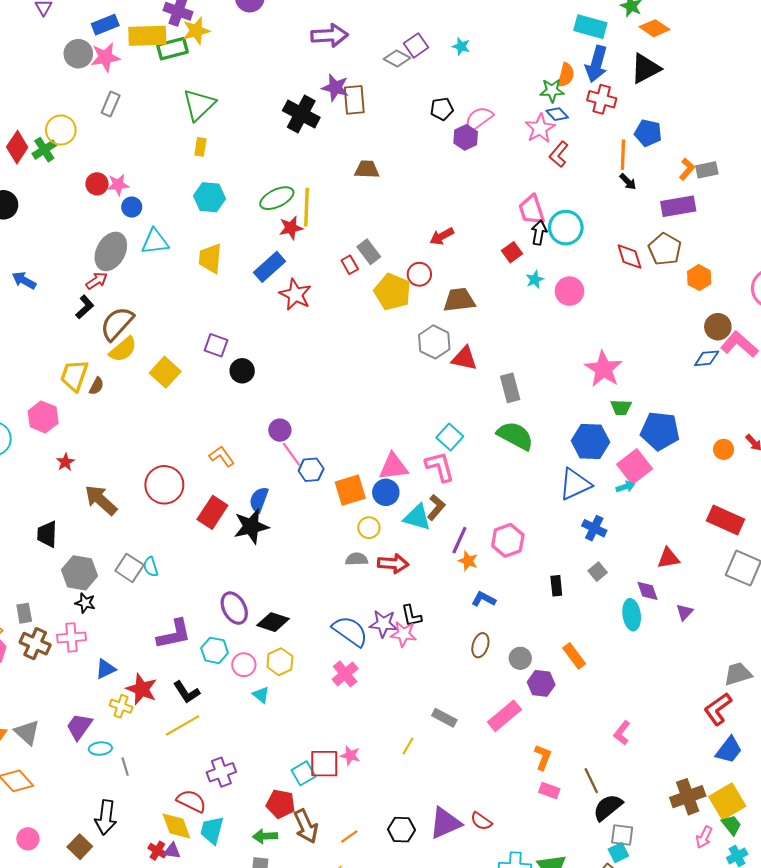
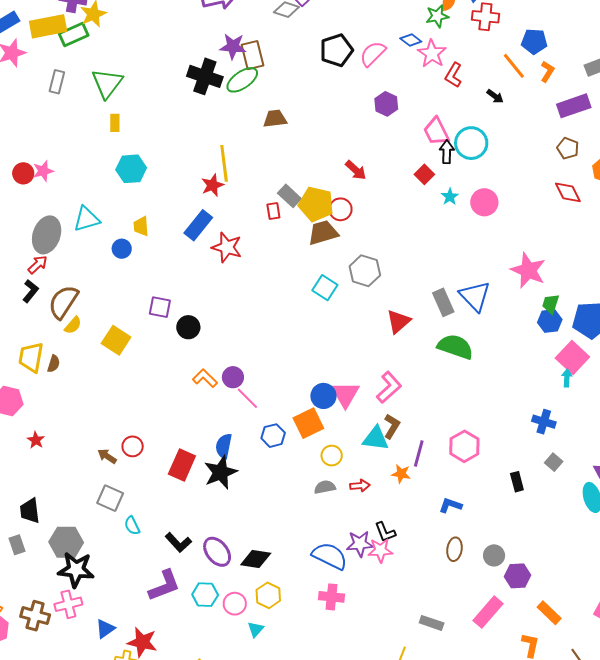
gray rectangle: (111, 104) -> (57, 82), moved
black pentagon: (442, 109) -> (336, 50), size x1.5
blue diamond: (557, 114) -> (411, 40), moved
purple hexagon: (466, 137) -> (386, 104), moved
orange line: (623, 155) -> (514, 66), turned -32
orange L-shape: (687, 169) -> (547, 72), moved
black arrow: (628, 182) -> (495, 96), moved
green ellipse: (277, 198) -> (242, 80), moved
blue circle: (132, 207) -> (122, 249), moved
red arrow: (442, 236) -> (356, 170), turned -100
brown pentagon: (665, 249) -> (568, 148), size x0.7
red diamond: (629, 257) -> (568, 192), moved
yellow trapezoid: (210, 258) -> (141, 226), size x0.7
red rectangle: (350, 265) -> (273, 211), turned 30
yellow pentagon: (393, 292) -> (316, 204), moved
brown trapezoid: (459, 300) -> (323, 233), moved
yellow semicircle: (123, 349) -> (73, 325), size x0.7
red triangle: (464, 358) -> (398, 322), moved, turned -44
green trapezoid: (621, 407) -> (551, 304), turned 115
cyan square: (450, 437) -> (325, 288), moved
blue hexagon: (591, 441) -> (550, 321), moved, size x0.7
orange L-shape: (222, 456) -> (205, 378), moved
pink triangle: (393, 467) -> (345, 394), turned -44
pink L-shape: (440, 467) -> (389, 387), turned 72
blue hexagon: (311, 470) -> (273, 436), moved
blue triangle: (575, 484) -> (475, 296), moved, turned -40
red circle: (164, 485) -> (133, 446), size x0.6
cyan arrow: (625, 487) -> (567, 378), turned -60
blue circle: (386, 492) -> (323, 396), moved
brown arrow: (101, 500) -> (107, 456), moved, size x0.6
orange star: (468, 561) -> (401, 474), moved
red arrow: (393, 564) -> (360, 486), size x0.7
gray square: (129, 568) -> (110, 498), moved
black star: (85, 603) -> (76, 570), size x1.8
gray rectangle: (24, 613) -> (17, 545), moved
orange rectangle: (574, 656) -> (549, 613), moved
pink cross: (345, 674) -> (332, 597), turned -35
black L-shape: (187, 692) -> (178, 542), moved
cyan triangle: (261, 695) -> (256, 629), turned 42

